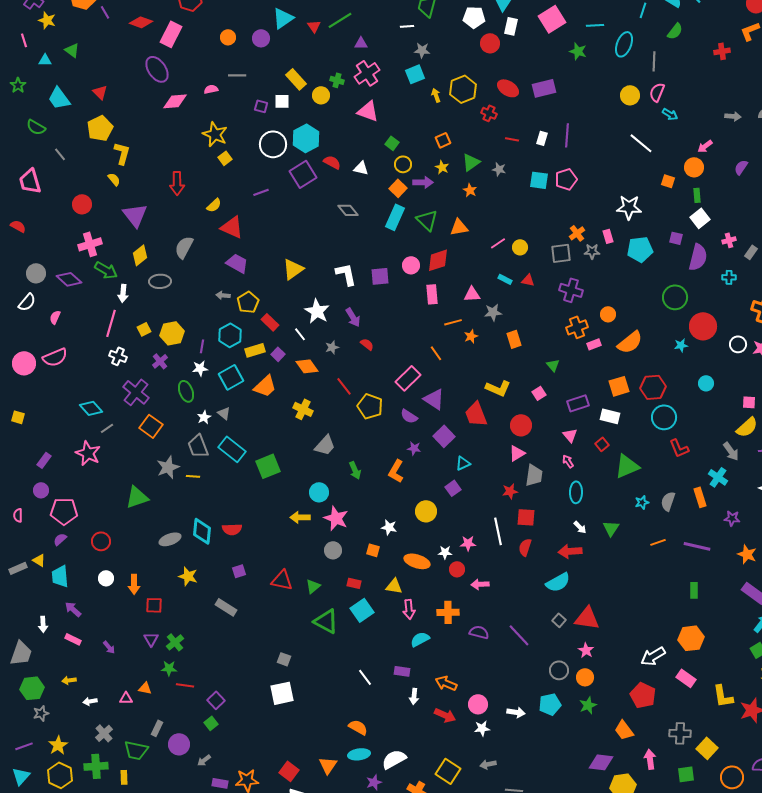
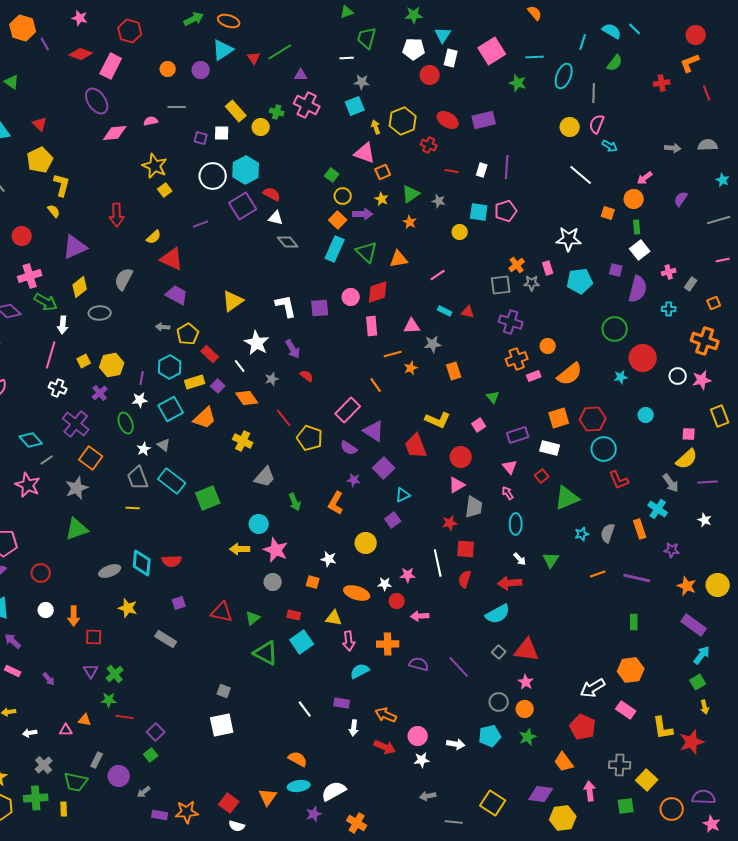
pink cross: (367, 73) -> (307, 105), turned -30
pink triangle: (368, 111) -> (365, 153), moved
white triangle: (361, 168) -> (276, 218), moved
purple triangle: (135, 215) -> (75, 247), turned 44
yellow circle: (520, 247) -> (460, 232), moved
gray star: (168, 467) -> (77, 488), moved
yellow square: (448, 771) -> (493, 803), moved

